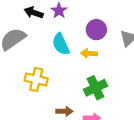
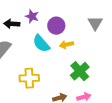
purple circle: (96, 30) -> (56, 26), moved

